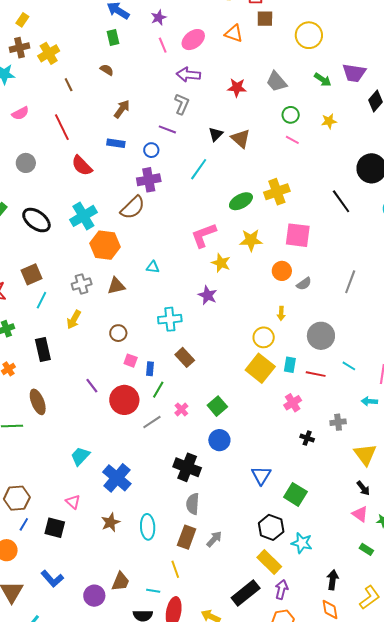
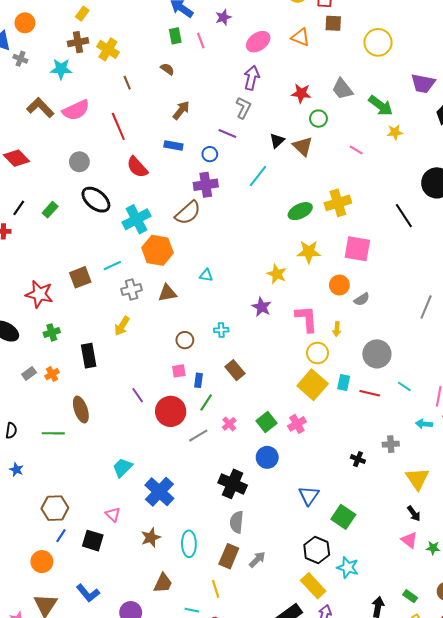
pink line: (163, 45) -> (201, 40), moved
yellow cross: (49, 53) -> (108, 49), turned -30
purple arrow: (188, 75) -> (252, 78), turned 95
green arrow: (323, 80) -> (381, 106), moved, size x1.4
pink semicircle: (20, 113) -> (76, 110), size x1.5
green circle: (291, 115) -> (318, 119), moved
black ellipse: (36, 220) -> (96, 200), moved
pink L-shape: (204, 235) -> (307, 319), moved, turned 104
gray line: (350, 282) -> (426, 307), moved
cyan line: (42, 300) -> (112, 266), moved, turned 36
cyan cross: (170, 319) -> (221, 330), size x0.6
brown circle: (118, 333) -> (185, 340), moved
pink square: (131, 361) -> (179, 371), turned -32
pink cross: (293, 403) -> (297, 424), moved
green rectangle: (366, 549) -> (410, 596), moved
brown trapezoid: (120, 582) -> (163, 583), moved

